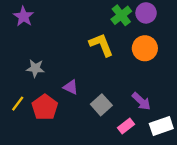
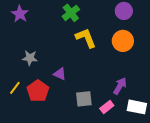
green cross: (121, 15) -> (71, 13), moved
purple arrow: (141, 101) -> (120, 86), turned -102
gray square: (101, 105) -> (84, 99), moved, turned 36
white rectangle: (161, 126) -> (137, 107), turned 30

